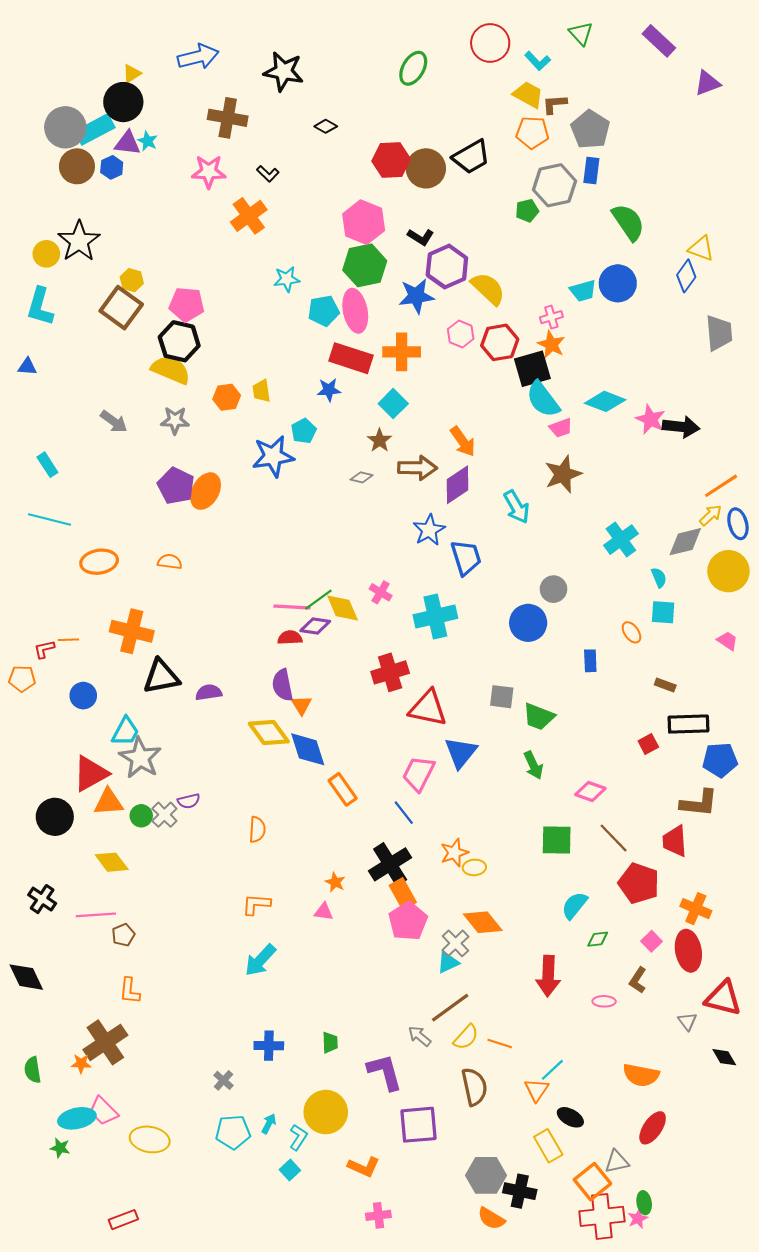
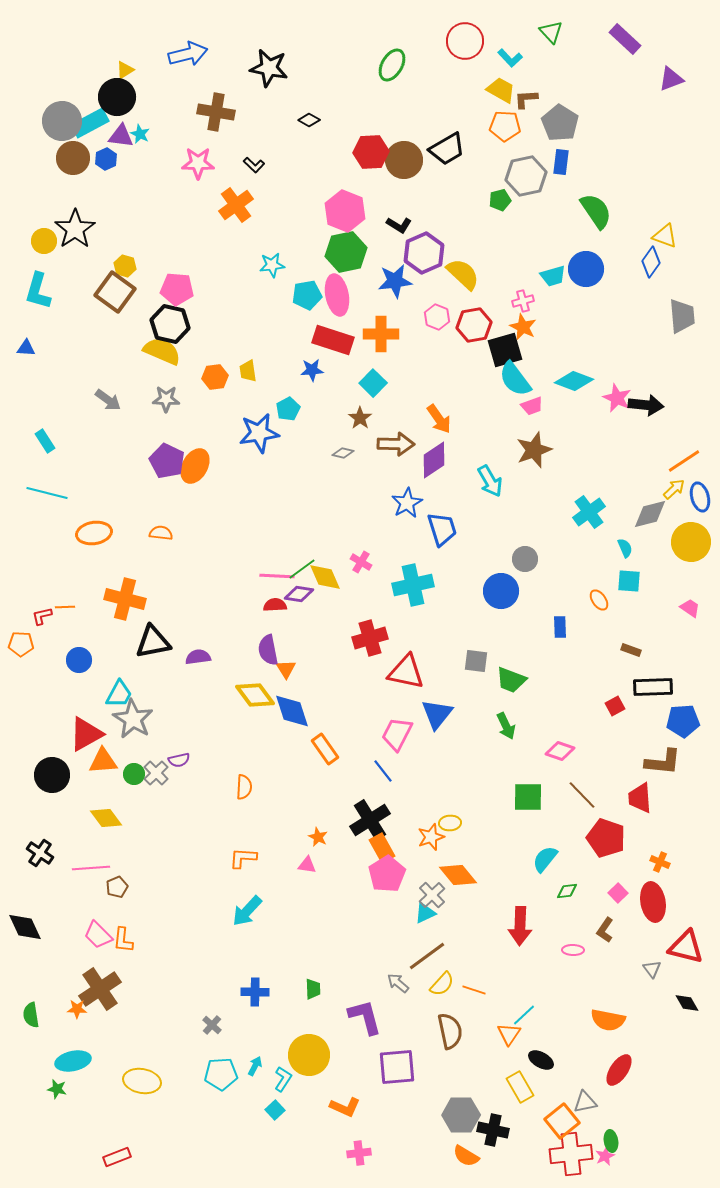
orange star: (454, 853) -> (431, 837), moved
orange cross: (696, 909) -> (660, 862), size x0.7
pink trapezoid: (103, 1111) -> (98, 935), moved

